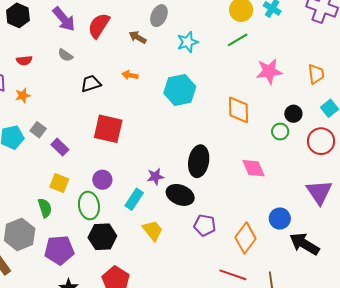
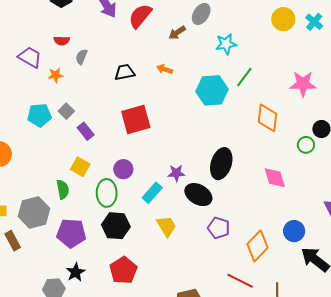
brown arrow: (138, 37) -> (177, 33), turned -72
green line: (238, 40) -> (244, 77), moved, turned -30
gray semicircle: (65, 55) -> (82, 57), moved, turned 70
red square: (108, 129) -> (136, 119), turned -36

